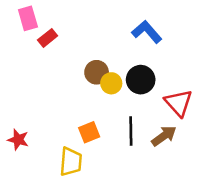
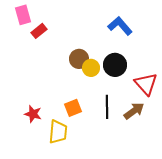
red star: (18, 140) -> (33, 114), moved

